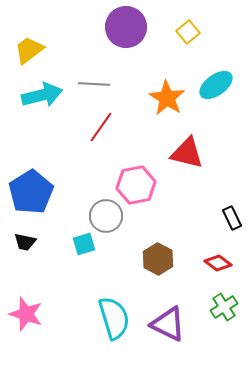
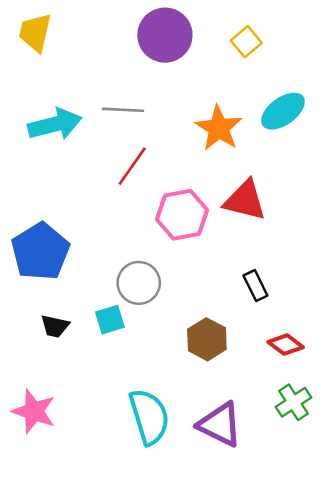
yellow trapezoid: (29, 50) -> (35, 32), moved, turned -40
pink hexagon: (136, 185) -> (182, 215), moved
black rectangle: (232, 218) -> (255, 286), moved
black trapezoid: (25, 242) -> (55, 326), moved

